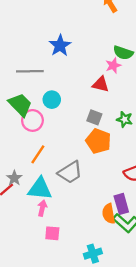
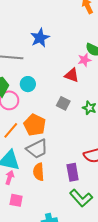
orange pentagon: (98, 141) -> (35, 125), moved
purple rectangle: (121, 204) -> (73, 172), moved
orange semicircle: (109, 214) -> (39, 172), moved

